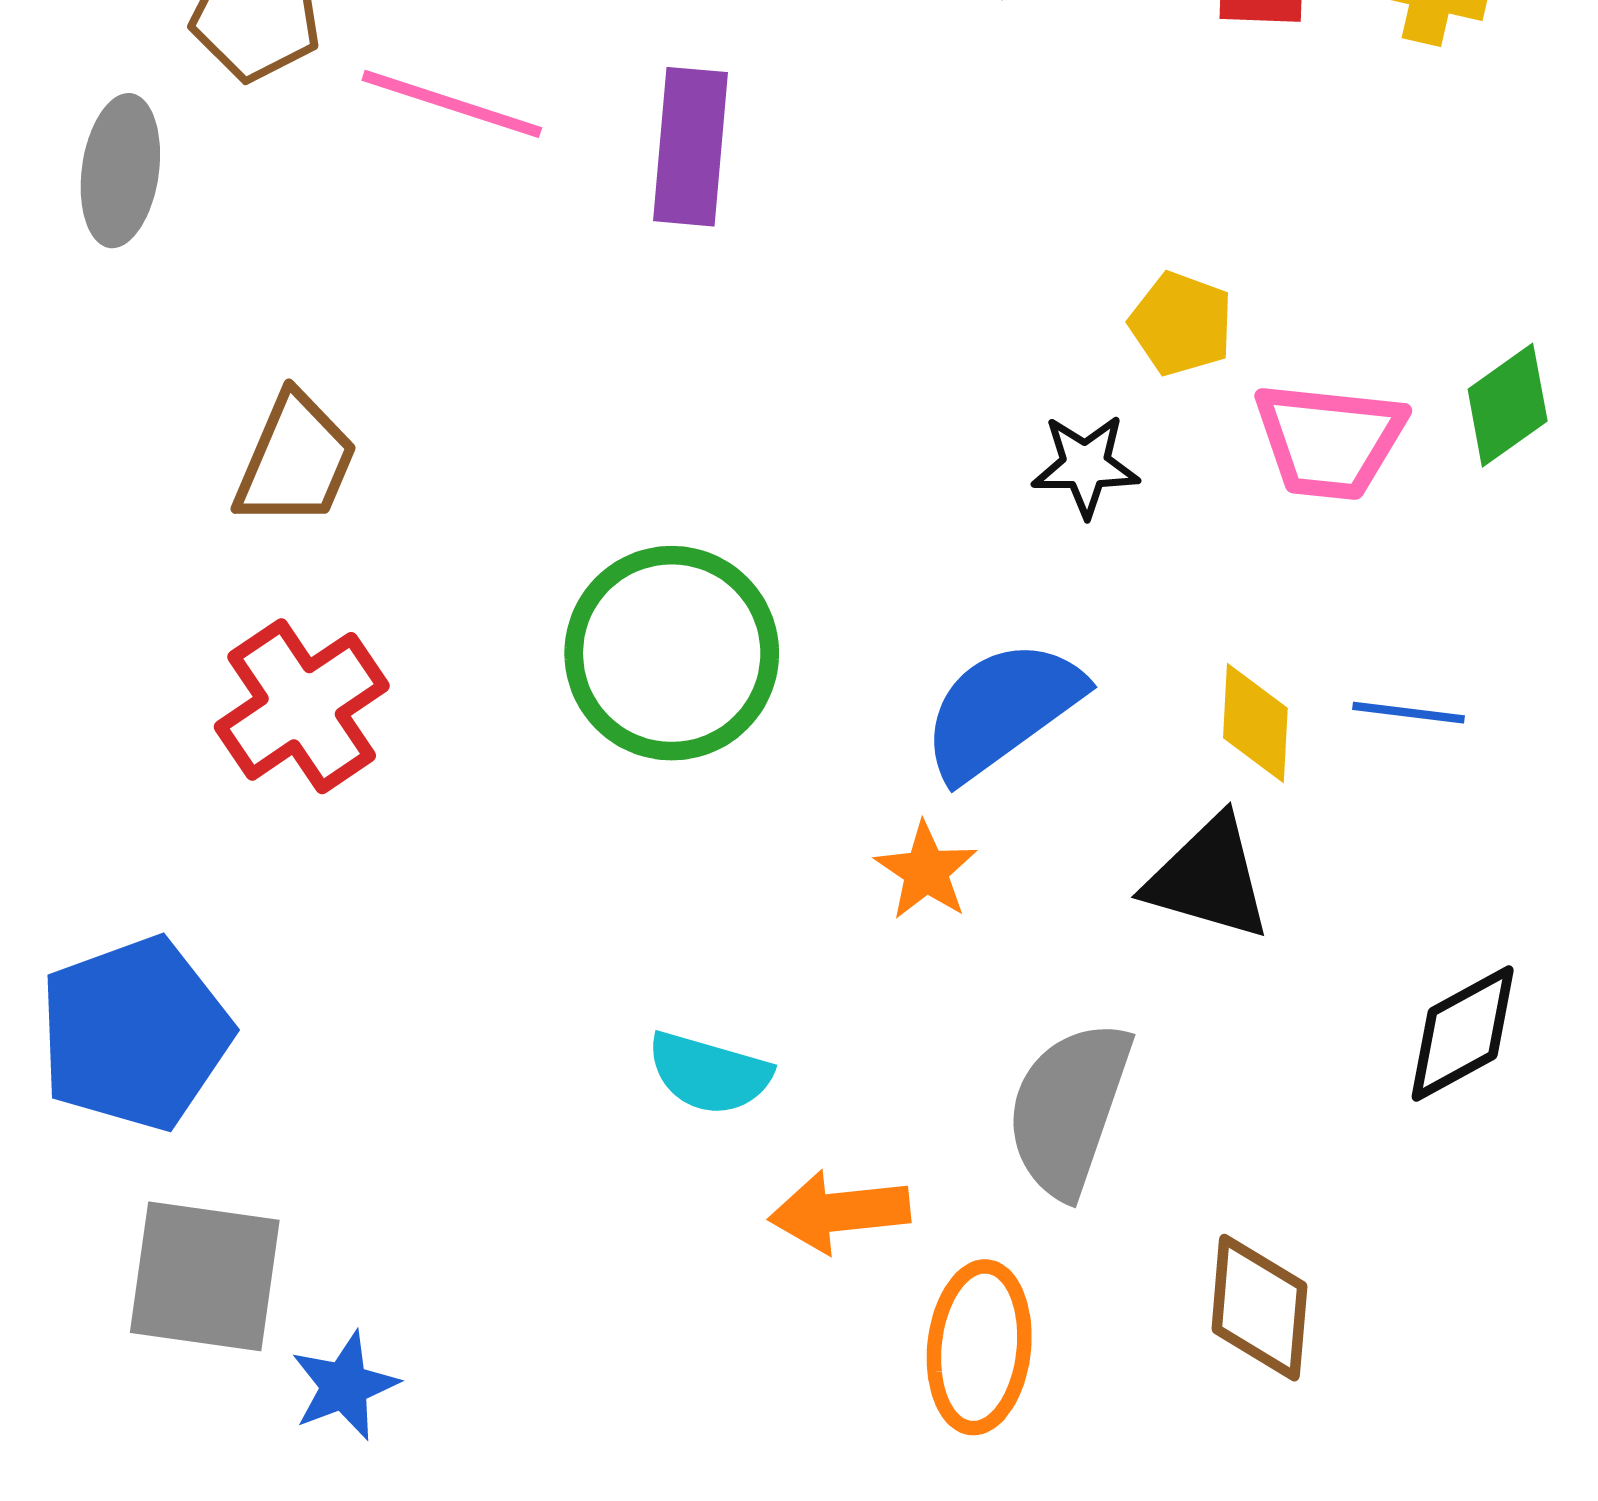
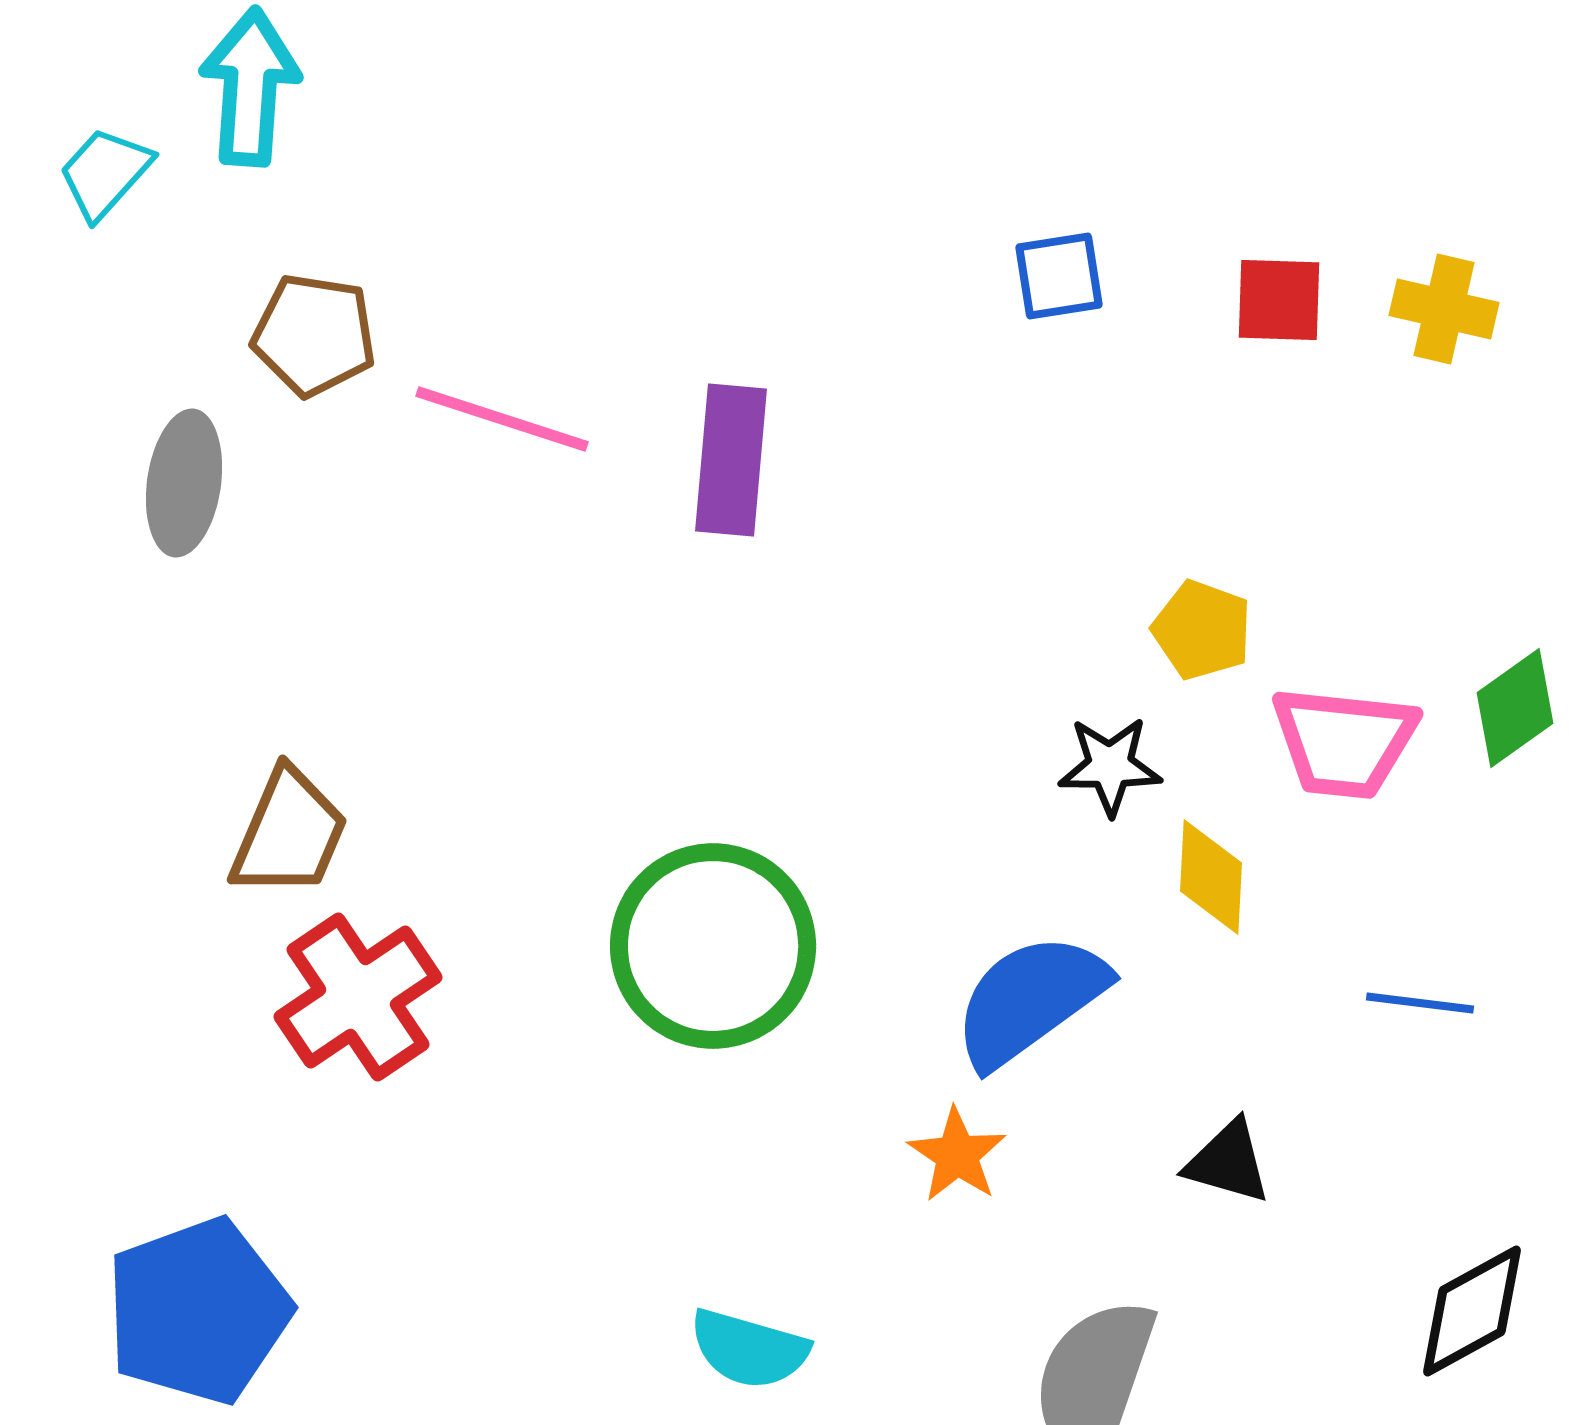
brown trapezoid: (295, 460) -> (289, 833), moved
yellow diamond: (1255, 723) -> (1211, 877), moved
black triangle: (1208, 878) -> (1228, 1162), size x0.7

